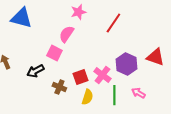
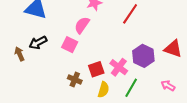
black arrow: (35, 71) -> (38, 43), moved
pink arrow: (138, 93) -> (168, 86), moved
green line: (114, 95) -> (131, 88), turned 30

